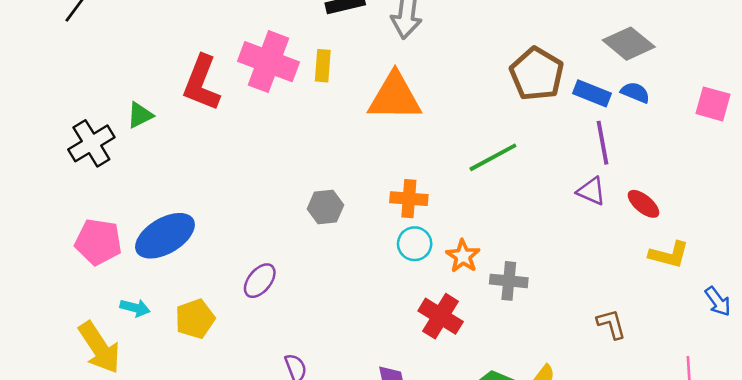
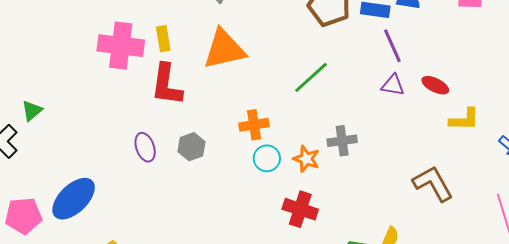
red L-shape: (202, 83) -> (167, 85), moved
purple ellipse: (260, 281) -> (145, 147), moved, turned -44
gray cross: (509, 281) -> (342, 141), moved
brown L-shape: (611, 324) -> (433, 183), size x1.6

